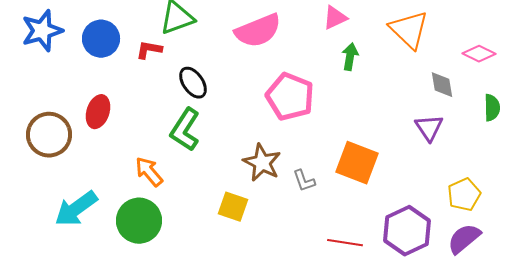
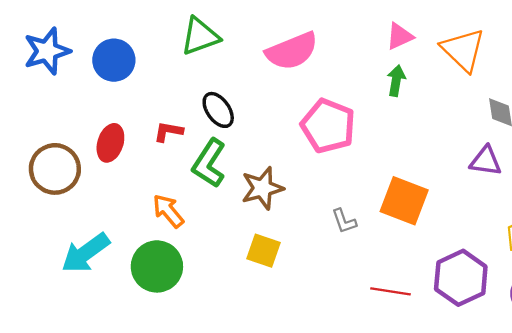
pink triangle: (335, 18) -> (400, 36), moved
red L-shape: (149, 50) -> (168, 132), moved
purple triangle: (429, 128) -> (486, 161), turned -48
brown star: (262, 163) -> (262, 188), moved, turned 30

